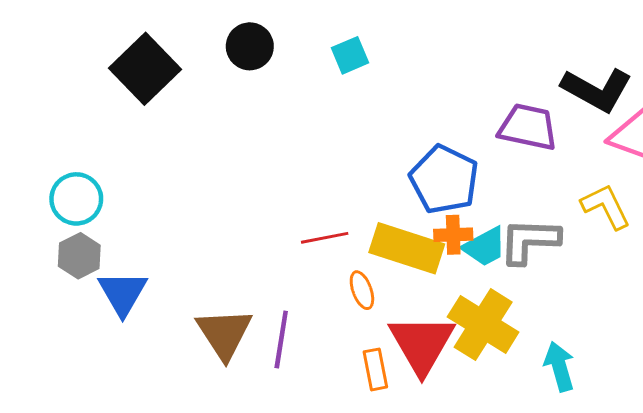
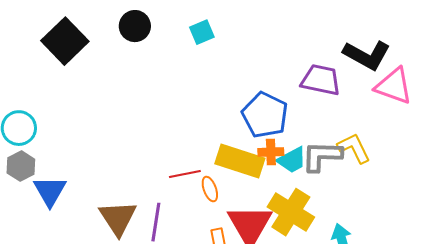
yellow L-shape: (606, 206) -> (354, 148), moved
red line: (325, 238) -> (185, 174), moved

